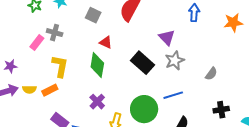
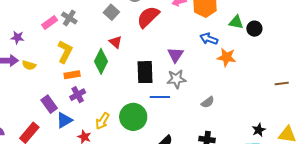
blue arrow: (194, 13) -> (209, 39), turned -90
orange star: (233, 23) -> (227, 57), moved
black rectangle: (143, 63) -> (145, 72), turned 30
orange rectangle: (50, 90) -> (72, 75), moved
blue line: (173, 95) -> (160, 97), moved
purple cross: (97, 102) -> (78, 95), moved

